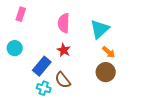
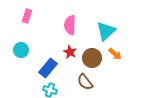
brown circle: (106, 72) -> (92, 58), moved
brown semicircle: (63, 80) -> (85, 82), moved

